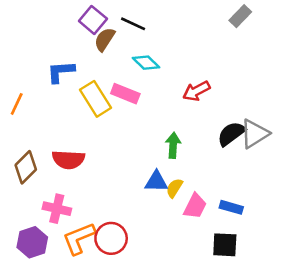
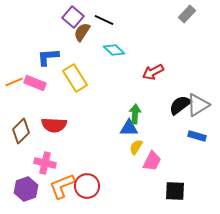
pink rectangle: (125, 94) -> (35, 83), moved
orange line: (17, 104) -> (14, 82), turned 42
blue triangle: (156, 182) -> (129, 128), moved
blue rectangle: (231, 207) -> (197, 136), moved

